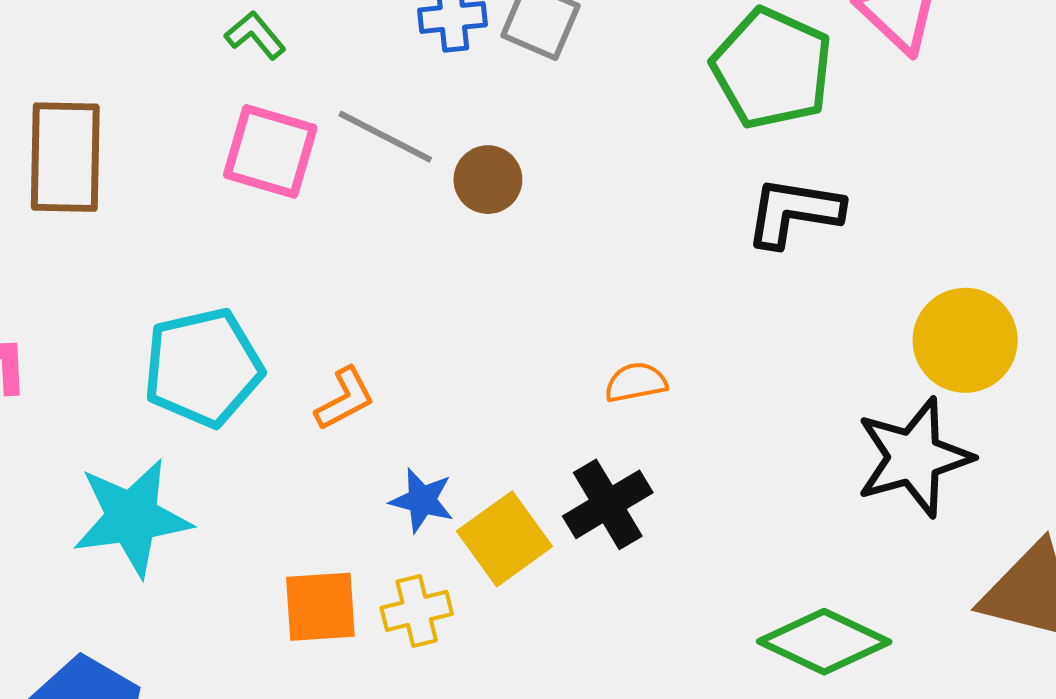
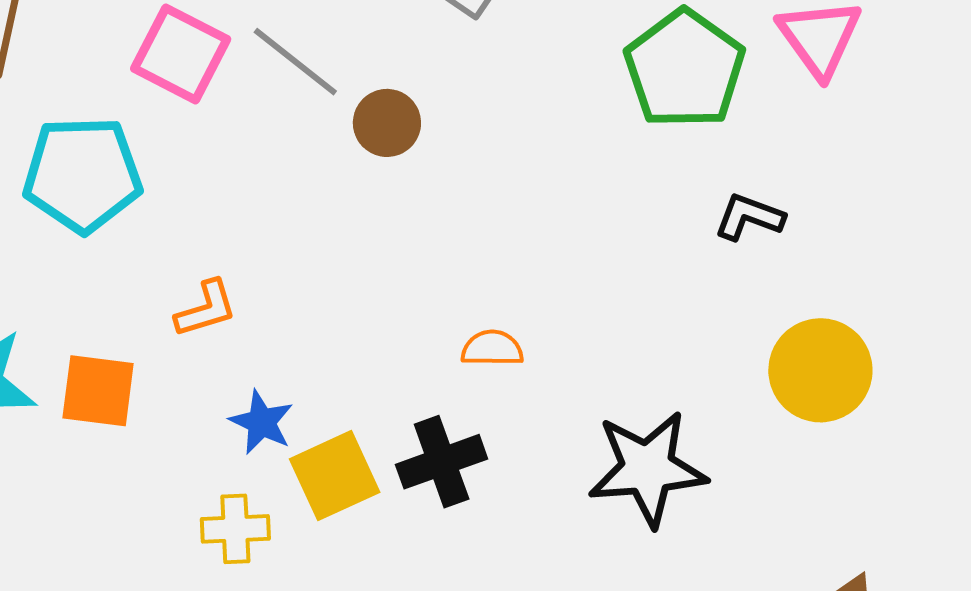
black L-shape: (794, 212) -> (749, 217), moved, size x0.7
cyan pentagon: (203, 367) -> (82, 175), moved
black star: (914, 457) -> (647, 469), moved
orange square: (320, 607) -> (98, 391), moved

